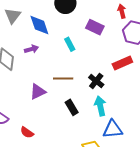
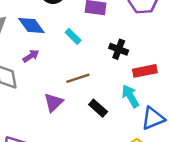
red rectangle: (122, 63) -> (145, 71), moved, turned 30
black cross: (96, 81) -> (119, 49), moved

